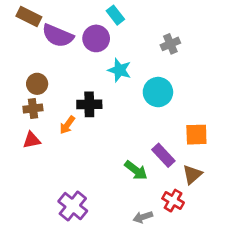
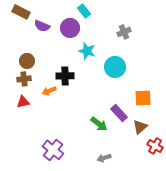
purple semicircle: (58, 36) -> (42, 26), size x0.7
orange arrow: (67, 125) -> (49, 91), turned 32
red cross: (173, 201) -> (155, 146), moved

